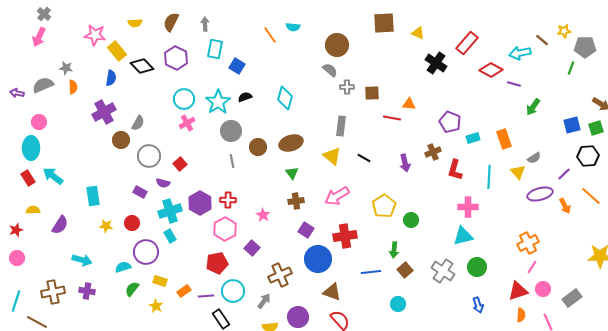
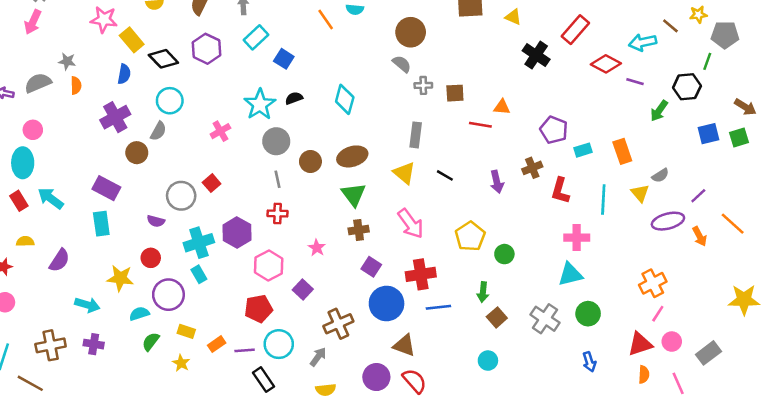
cyan rectangle: (215, 49) -> (256, 37), turned 36
cyan circle: (184, 99) -> (170, 101), moved
gray circle: (149, 156) -> (181, 196), moved
black hexagon: (588, 156) -> (687, 87), moved
green triangle: (292, 173) -> (354, 194), size x1.5
purple semicircle: (163, 183) -> (156, 221), moved
purple rectangle: (140, 192) -> (106, 188), moved, size x1.5
pink arrow: (337, 196) -> (411, 224), turned -95
red cross: (228, 200) -> (277, 213), moved
yellow star: (106, 226) -> (120, 278), moved, size x1.5
blue line: (371, 272) -> (438, 307), moved
purple circle: (298, 317) -> (376, 377), moved

